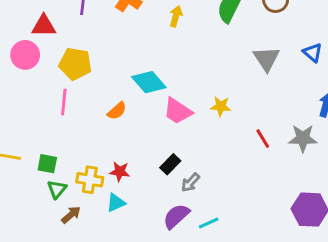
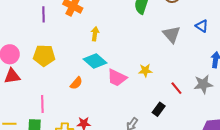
yellow arrow: (176, 16) -> (95, 34), moved
red triangle: (44, 26) -> (12, 76), moved
pink line: (64, 102) -> (42, 104), moved
black rectangle: (170, 164) -> (159, 109), moved

